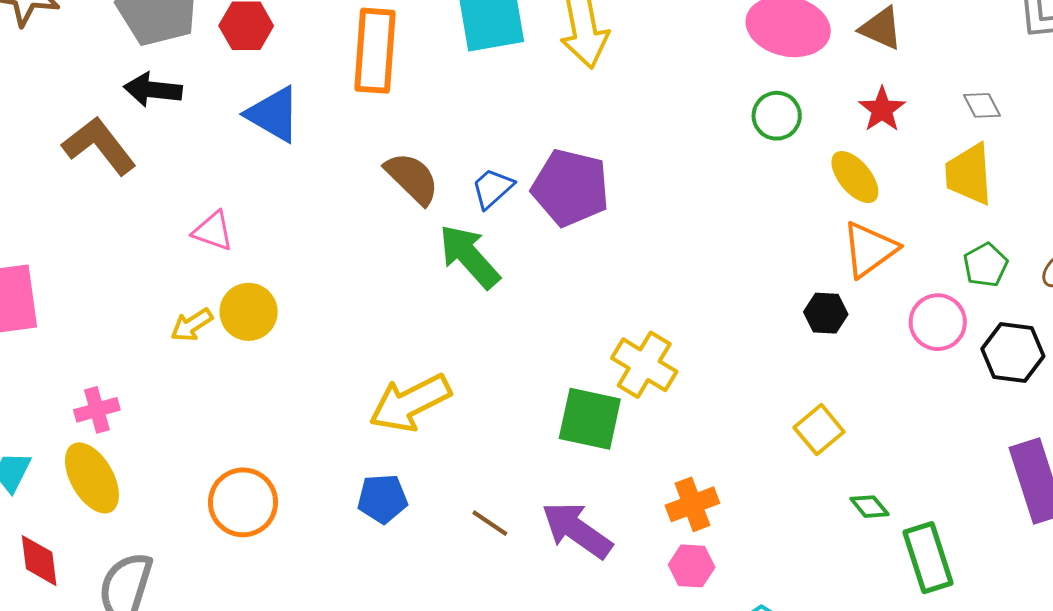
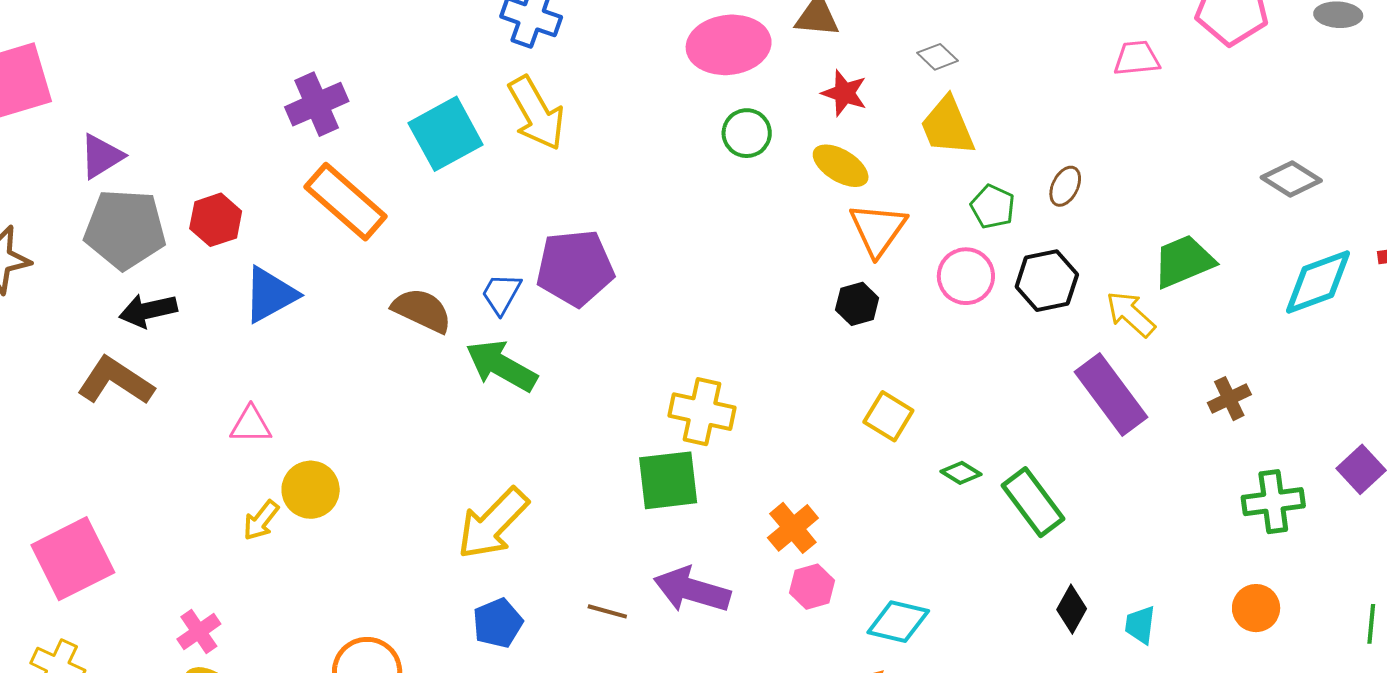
orange rectangle: (375, 51) -> (346, 202), turned -34
blue triangle: (273, 114) -> (270, 295), turned -40

